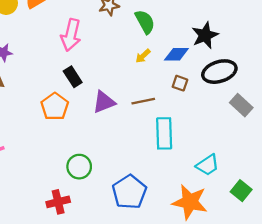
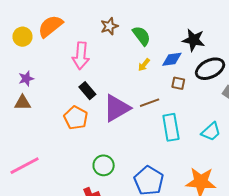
black star: (205, 35) -> (194, 40), turned -30
purple triangle: (104, 102) -> (117, 108), size x1.4
cyan trapezoid: (208, 165) -> (211, 132), moved

